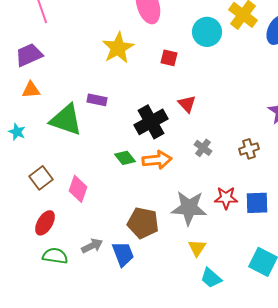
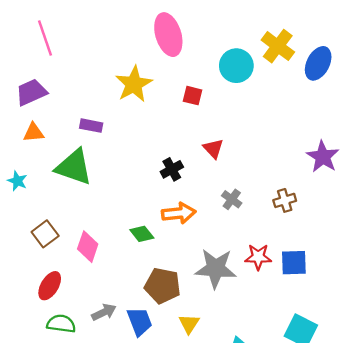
purple rectangle: (97, 100) -> (91, 126), moved
black cross: (151, 122) -> (172, 169), size x0.6
green diamond: (125, 158) -> (142, 234), moved
yellow triangle: (197, 248) -> (189, 324), moved

